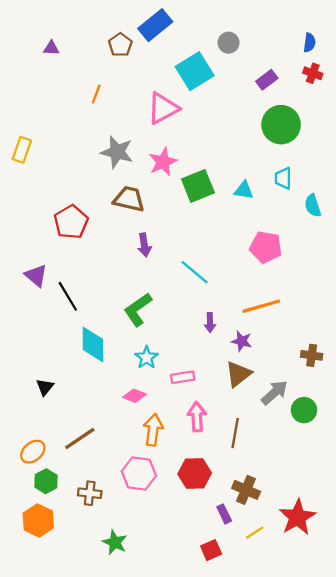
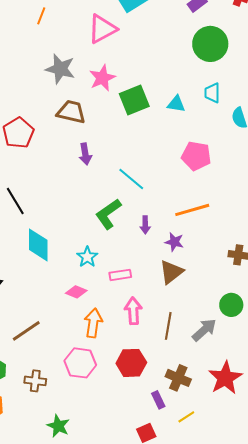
green L-shape: (138, 309) -> (108, 214), moved
gray arrow: (274, 393) -> (204, 330), moved
red star: (297, 517) -> (225, 378), moved

